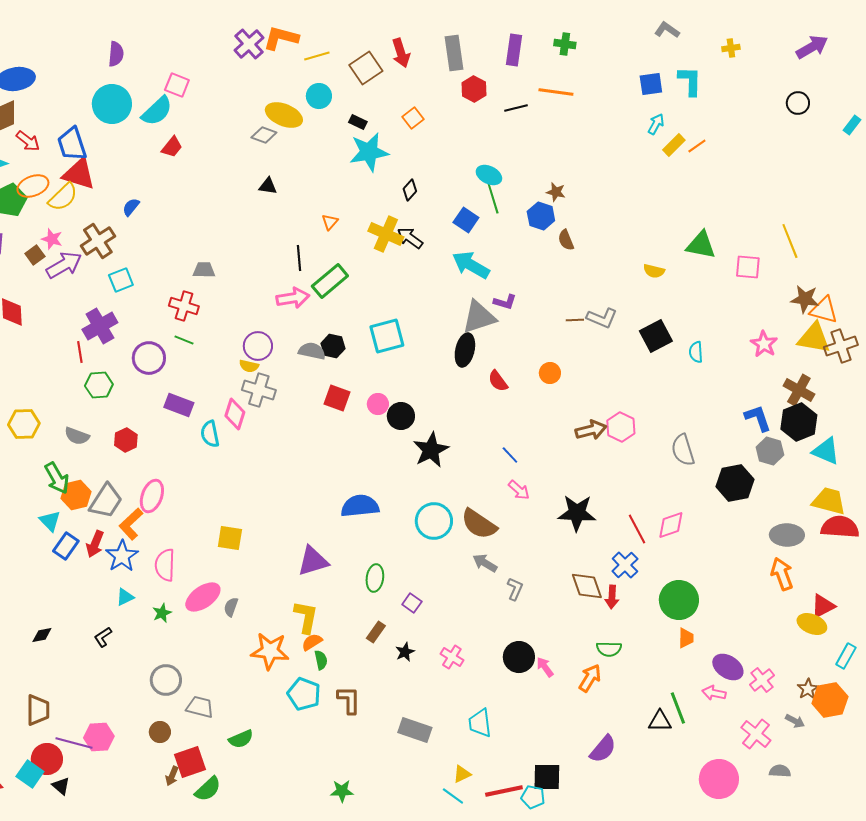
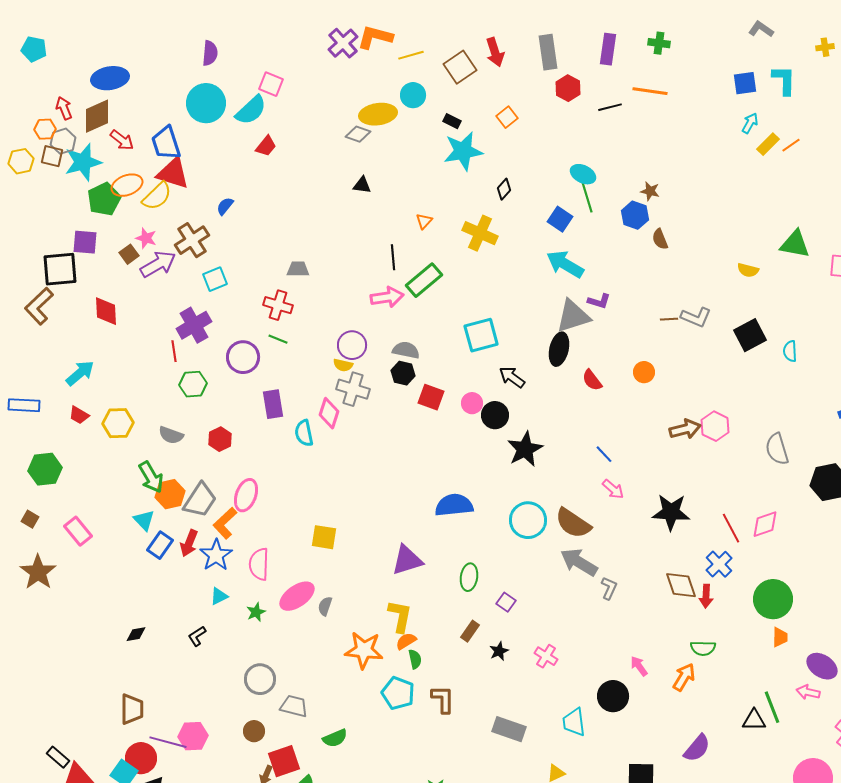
yellow ellipse: (284, 115) -> (378, 114), turned -30
black arrow: (410, 238) -> (512, 377), moved
black hexagon: (333, 346) -> (403, 373), moved
purple rectangle: (179, 405) -> (273, 404), turned 60
gray arrow: (485, 563) -> (579, 562), size x1.5
black circle: (519, 657) -> (613, 696), moved

